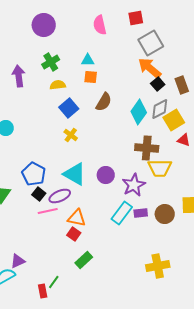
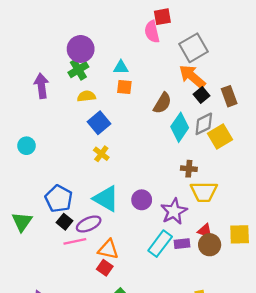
red square: (136, 18) -> (162, 17), moved
purple circle: (44, 25) -> (81, 49), moved
pink semicircle: (100, 25) -> (152, 32), moved
brown semicircle: (104, 102) -> (162, 103), moved
red triangle: (184, 140) -> (205, 231), moved
brown cross: (147, 148) -> (189, 169), size x0.6

